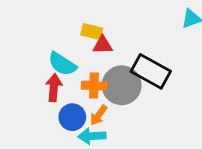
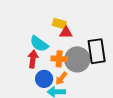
black rectangle: (151, 71) -> (97, 51), turned 50

